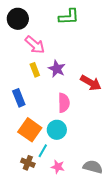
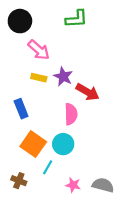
yellow rectangle: (35, 70) -> (39, 78), turned -56
red arrow: (91, 83) -> (88, 92), moved
brown cross: (28, 163) -> (19, 181), moved
pink star: (58, 167) -> (73, 185), moved

